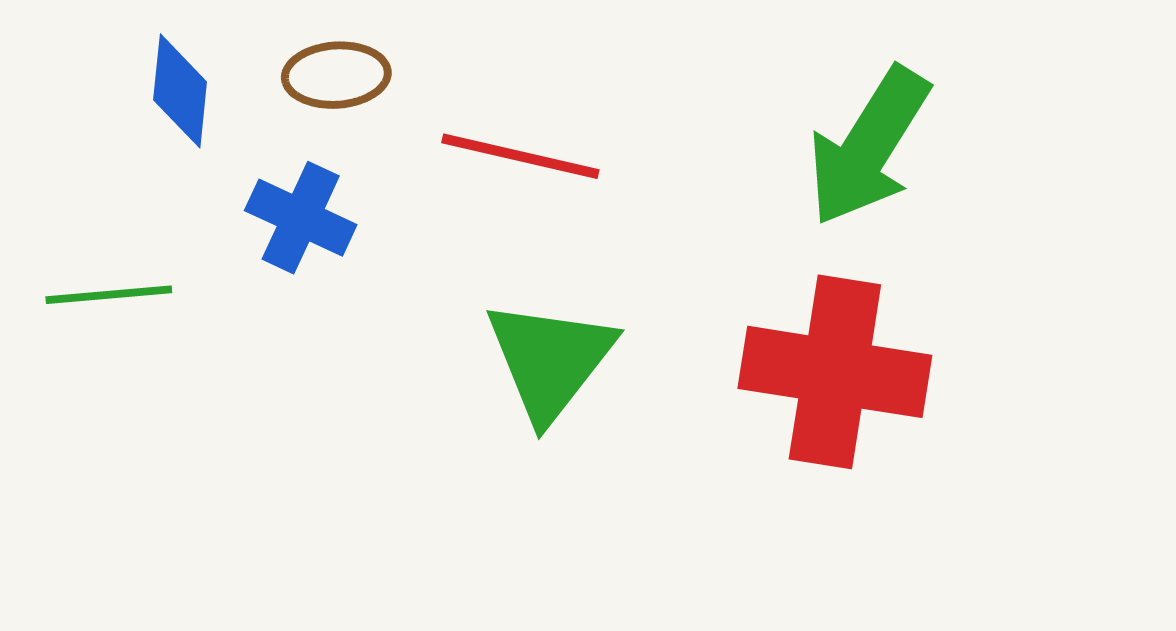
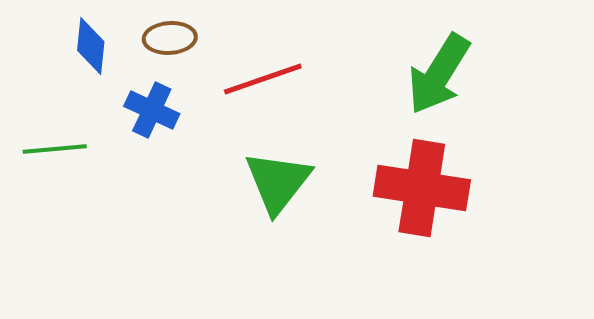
red line: (520, 156) -> (263, 79), turned -32

